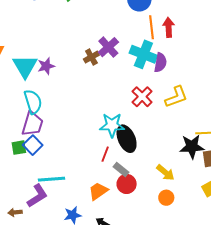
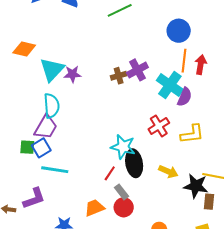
yellow arrow: (166, 173) -> (168, 171), moved, turned -30
cyan line: (52, 179) -> (55, 170), moved

